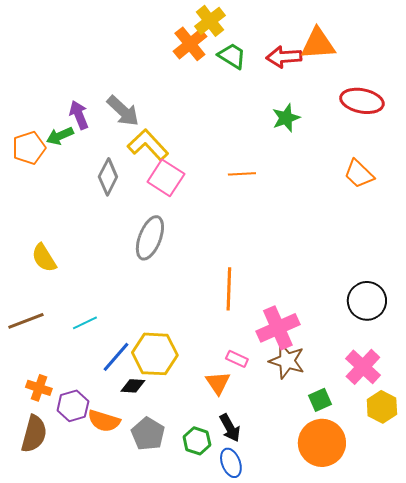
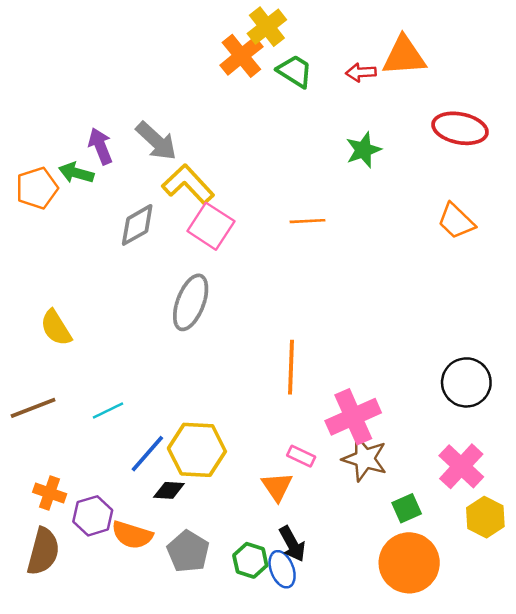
red arrow: (284, 57) -> (361, 72), size x0.7
green arrow: (60, 136) -> (76, 173), turned 40
gray diamond: (108, 177) -> (137, 225), turned 33
blue ellipse: (231, 463) -> (282, 569), moved

